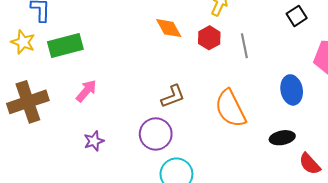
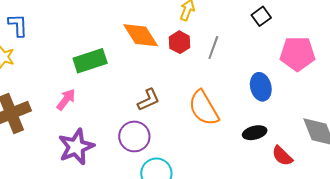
orange diamond: (169, 28) -> (141, 35), size x1.4
green rectangle: (65, 45) -> (90, 61), moved
gray line: (244, 46) -> (213, 48), turned 35
purple star: (94, 141) -> (76, 147), size x1.8

